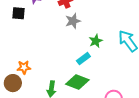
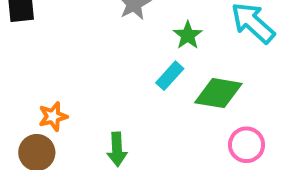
green diamond: (77, 82) -> (218, 93), moved

